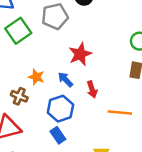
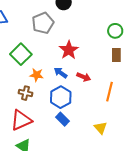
green square: (18, 31) -> (21, 54), moved
red arrow: (92, 89) -> (84, 77), turned -40
orange line: (120, 113) -> (110, 92), turned -72

